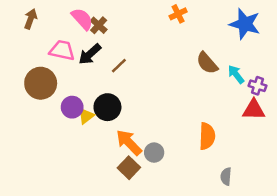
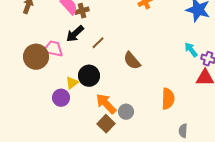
brown cross: (99, 25) -> (82, 11), turned 32
pink trapezoid: (62, 50) -> (53, 49), moved
brown semicircle: (207, 63) -> (132, 61), moved
purple circle: (72, 107) -> (61, 98), moved

